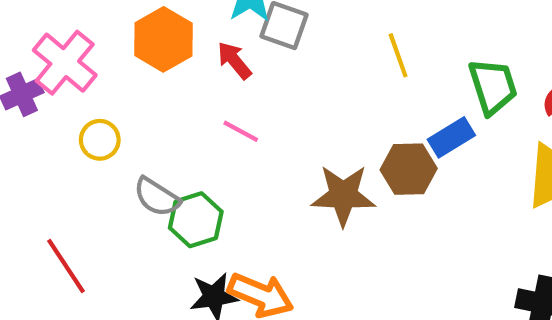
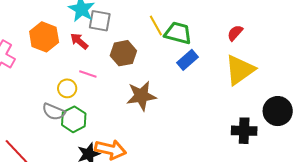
green trapezoid: (493, 86) -> (178, 33), moved, turned -48
yellow circle: (100, 140) -> (67, 88), moved
brown hexagon: (409, 169) -> (123, 53), moved

